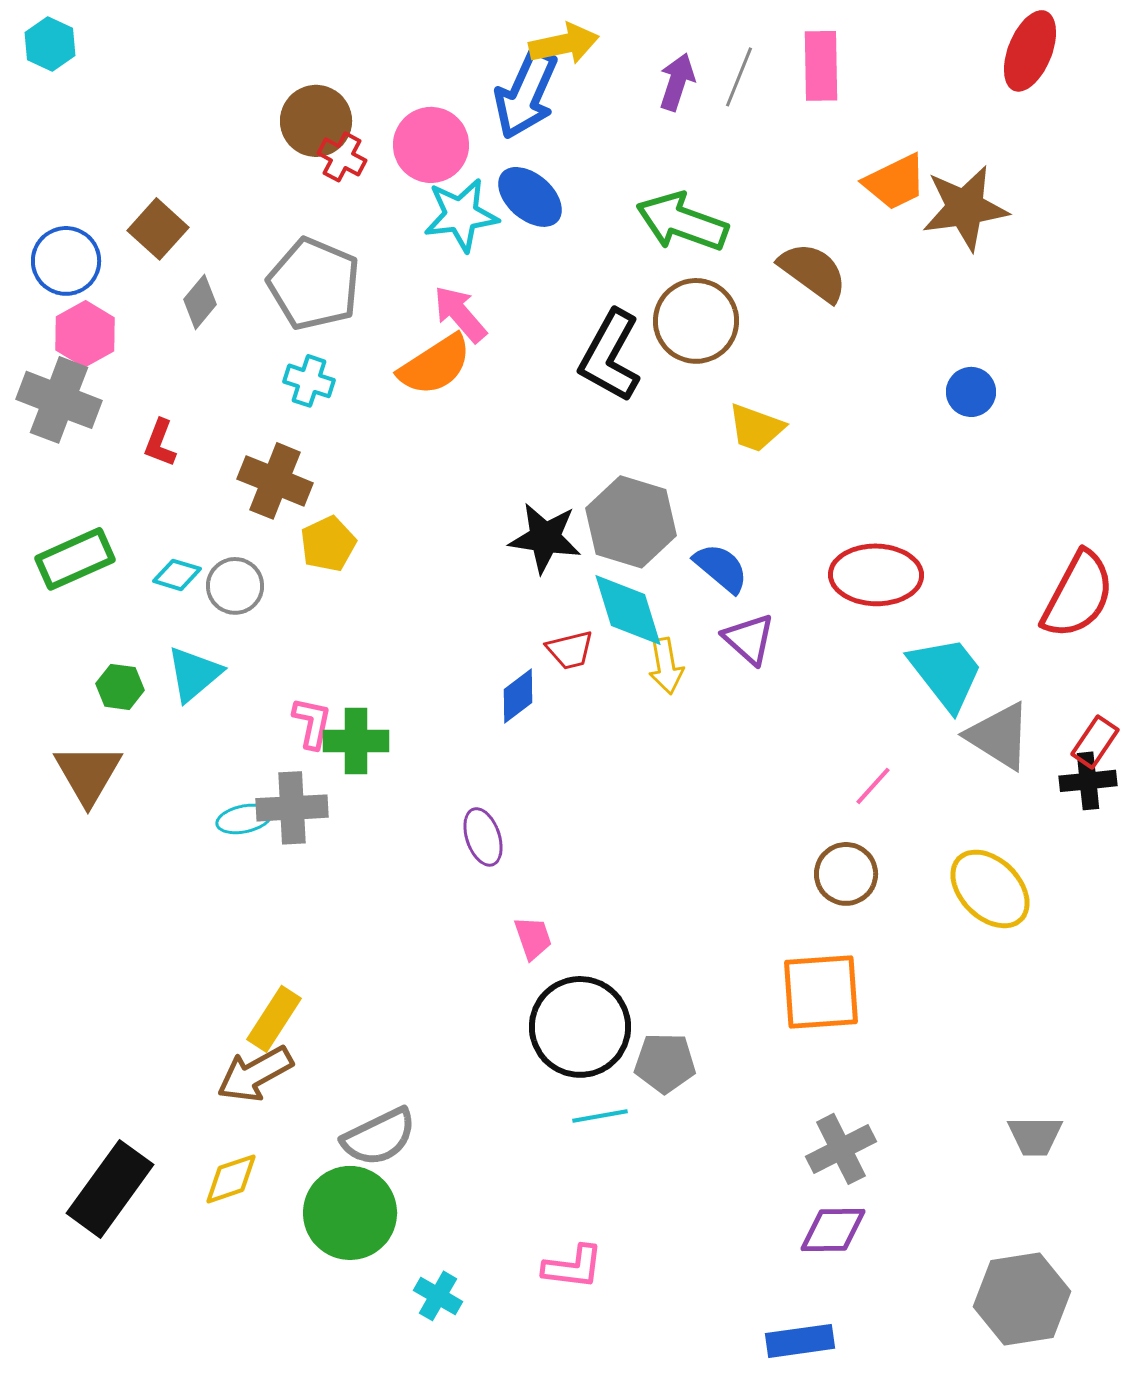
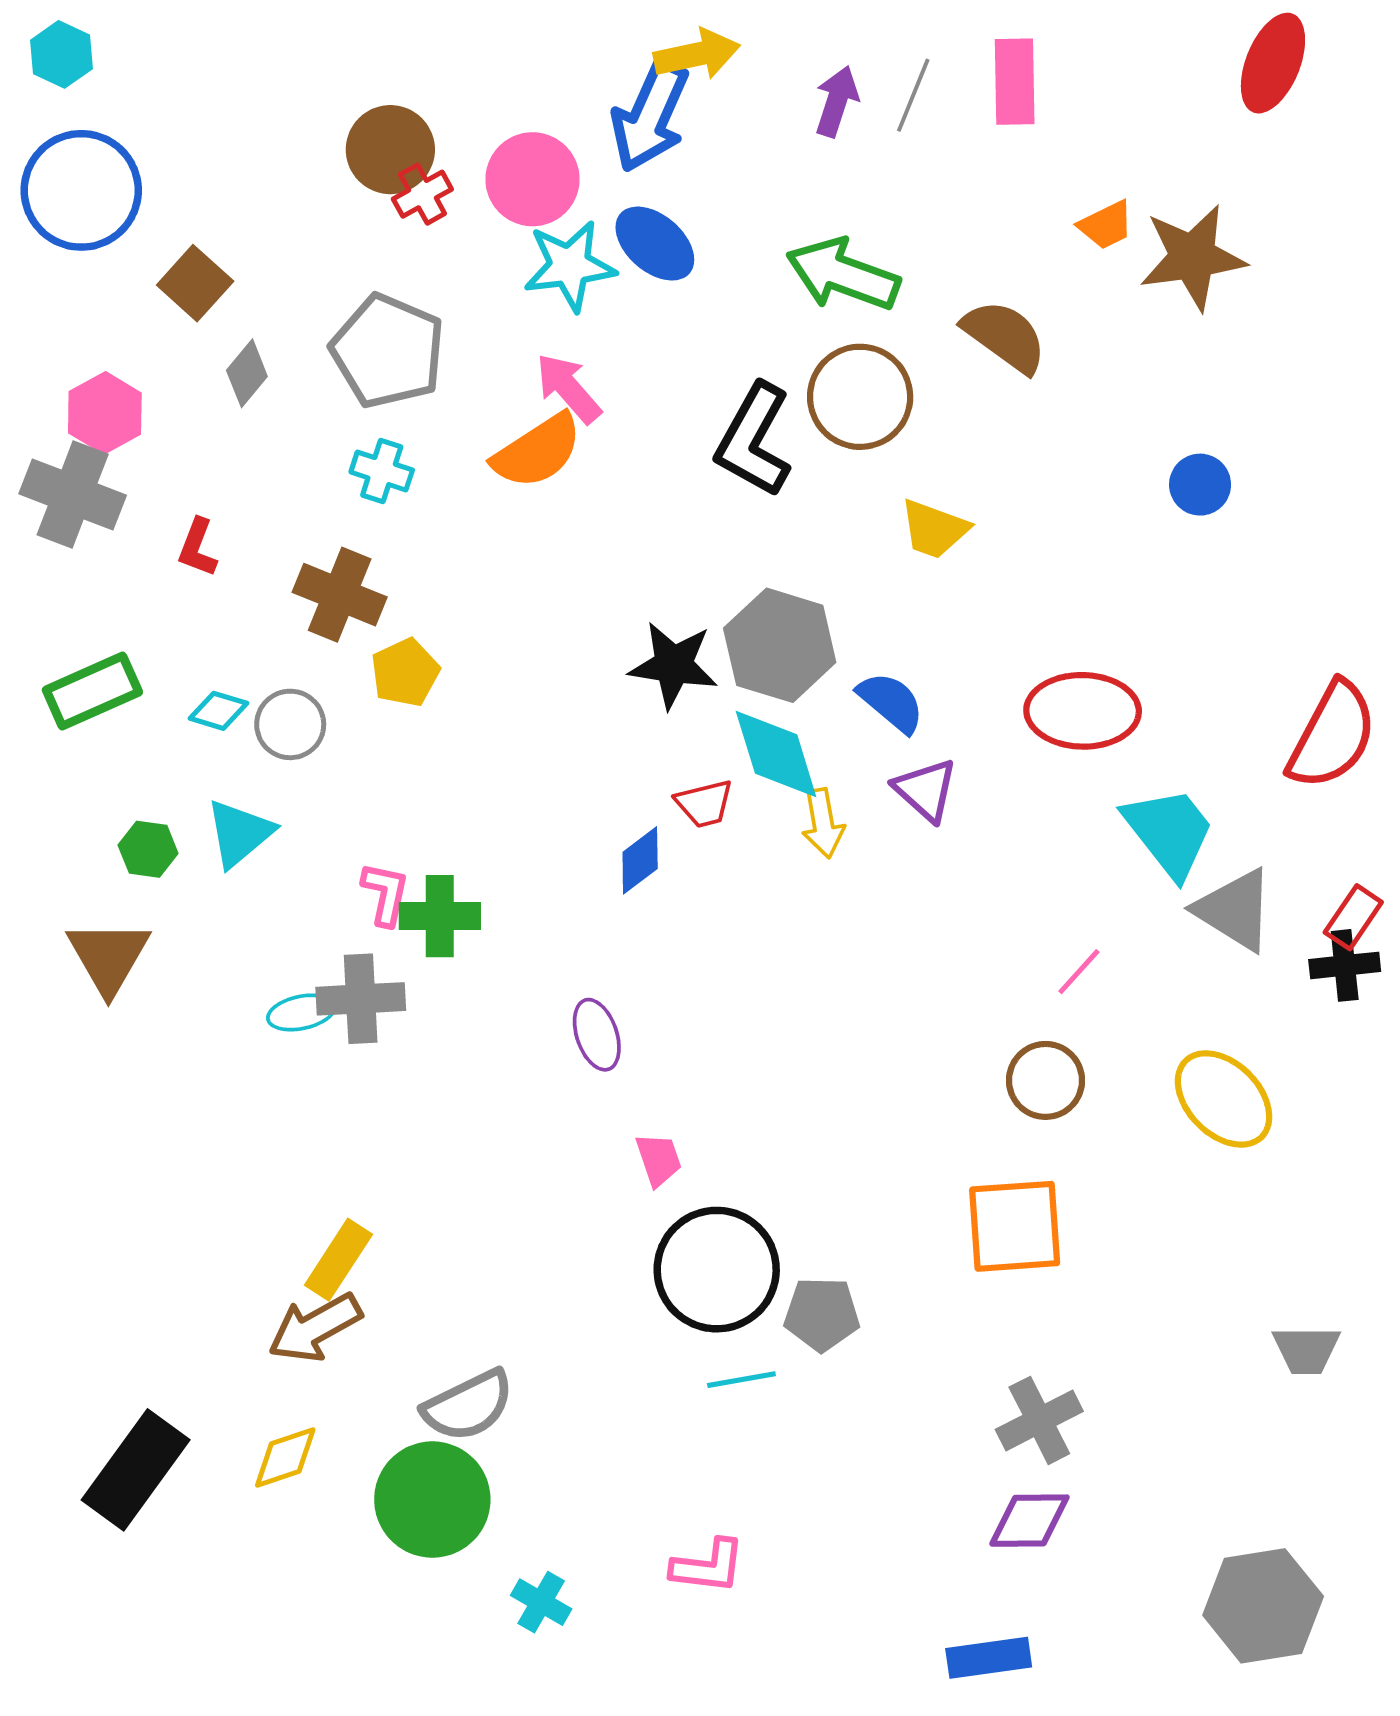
red cross: (342, 157) -> (422, 194), turned 33
orange trapezoid: (895, 182) -> (1106, 225), size x0.7
blue circle: (66, 261) -> (81, 190), moved, size x1.4
gray trapezoid: (1035, 1136) -> (1306, 1350), moved

